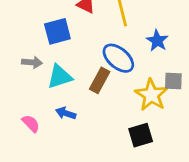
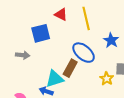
cyan triangle: (60, 77) -> (55, 79), moved
yellow star: (151, 95) -> (107, 79), size x0.6

